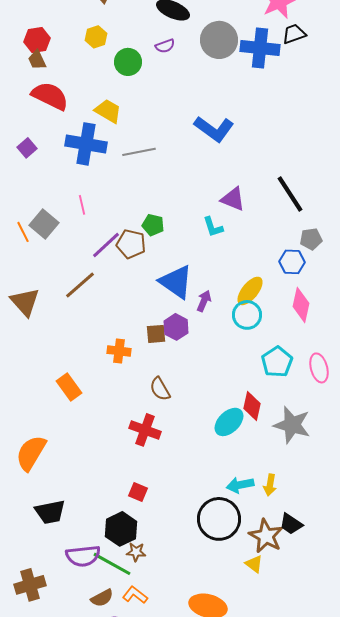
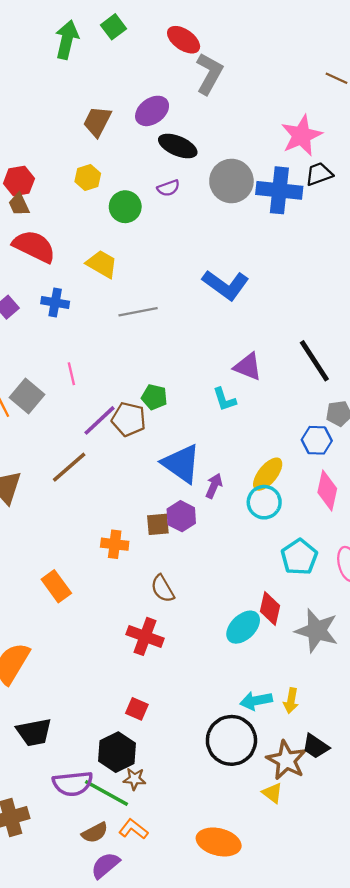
blue cross: (86, 144) -> (55, 302), moved, size x0.6

